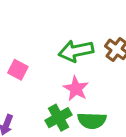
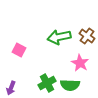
pink star: (76, 89) -> (80, 63), moved

